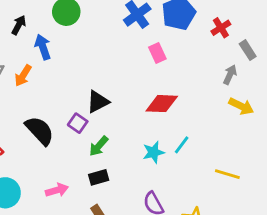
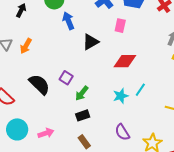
blue arrow: (43, 47) -> (68, 21), moved
pink rectangle: (157, 53) -> (120, 26), turned 40
black triangle: (98, 102) -> (91, 42), moved
pink arrow: (57, 190) -> (46, 133), moved

